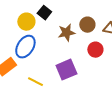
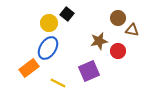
brown circle: (87, 25) -> (118, 18), moved
brown star: (66, 33) -> (99, 41), moved

